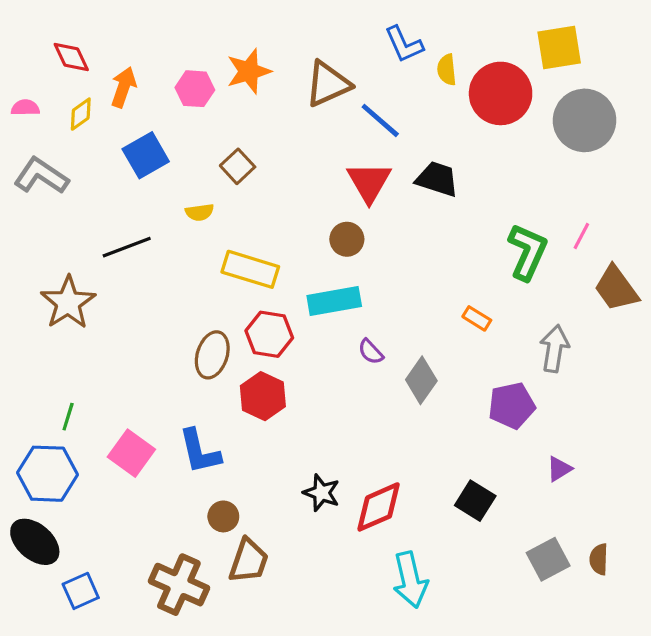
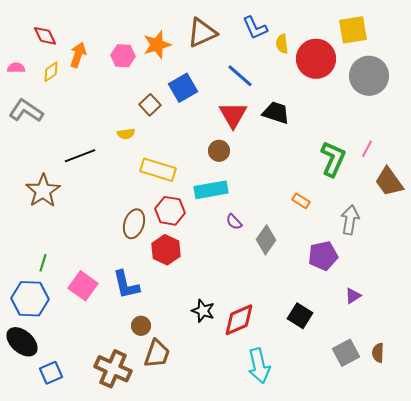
brown triangle: (328, 84) -> (202, 33), moved
blue square: (146, 155) -> (183, 88), moved

